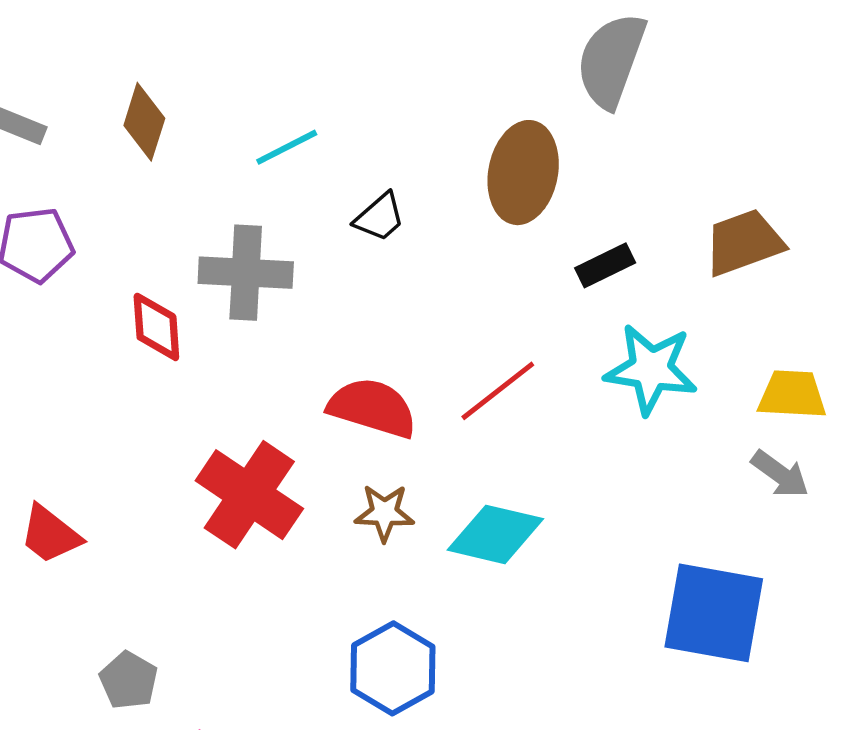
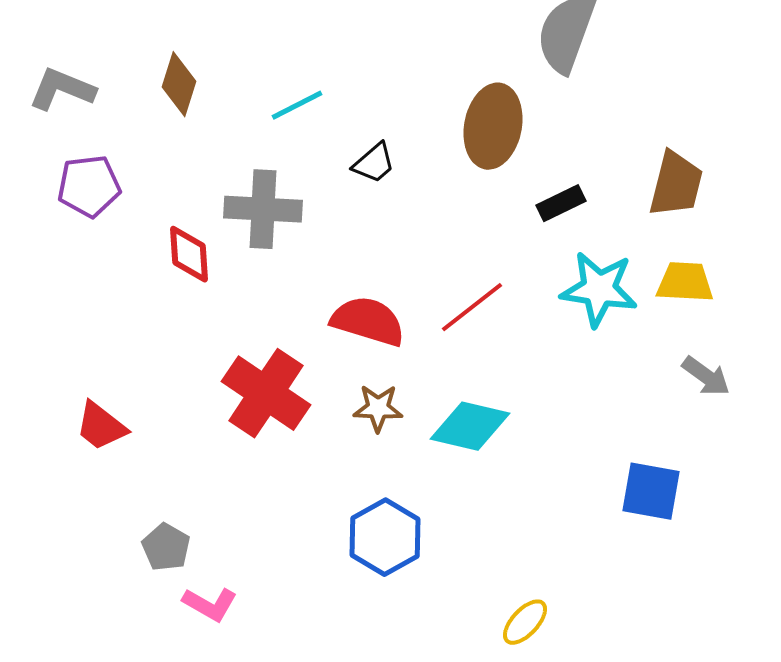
brown trapezoid: (744, 242) -> (676, 184), turned 124
yellow trapezoid: (792, 394) -> (685, 282), moved
blue square: (714, 613) -> (651, 491), size x0.7

